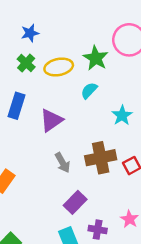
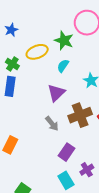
green cross: (26, 63) -> (12, 64), moved
purple triangle: (51, 120) -> (56, 93), moved
purple cross: (98, 230) -> (87, 170), turned -32

